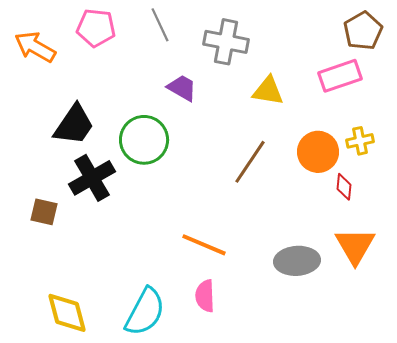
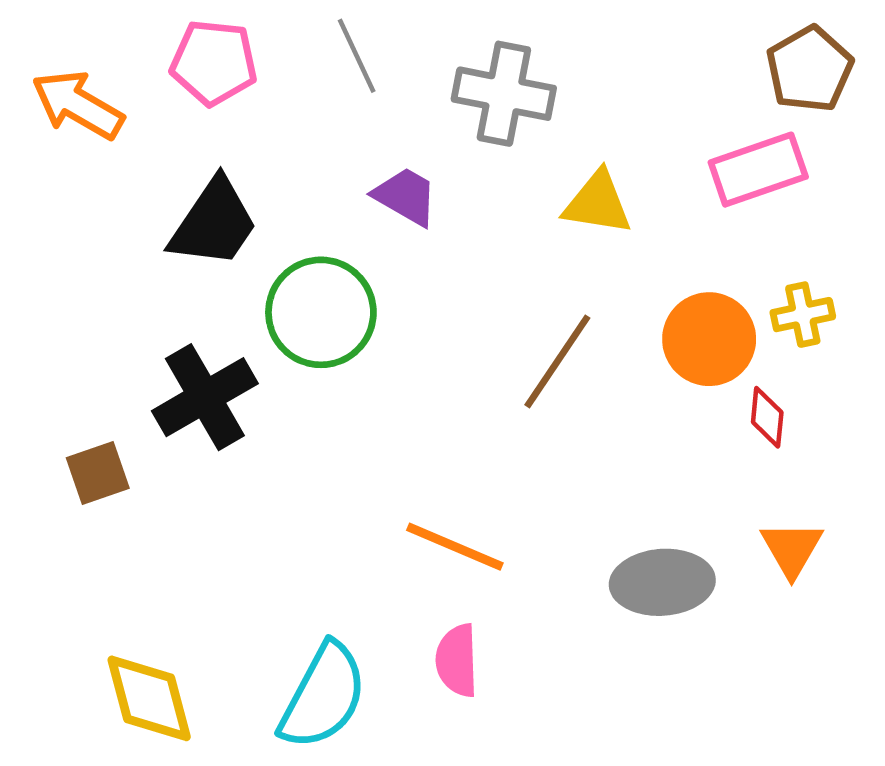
black trapezoid: (74, 125) -> (214, 223), moved
brown square: (44, 212) -> (98, 473), turned -32
orange triangle: (355, 246) -> (792, 549), size x0.7

